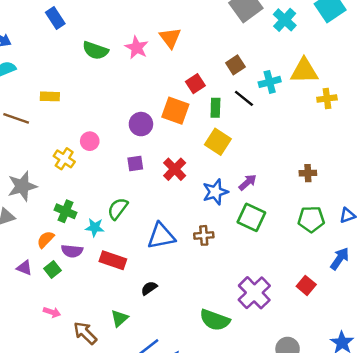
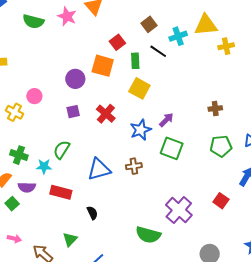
black semicircle: (149, 288) -> (92, 213), turned 104

